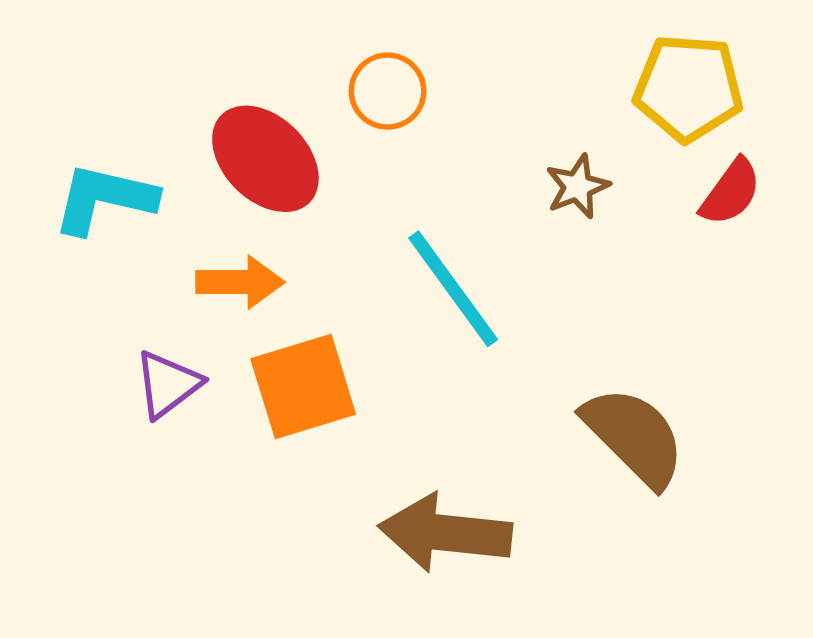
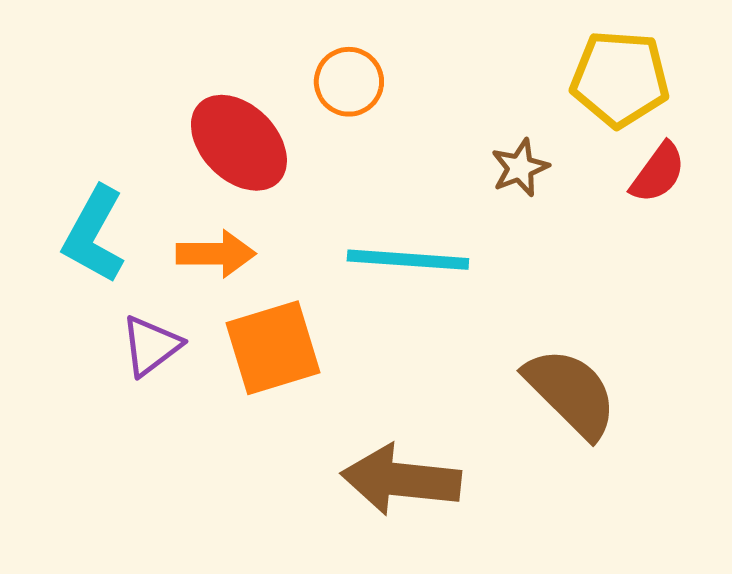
cyan L-shape: (104, 199) -> (94, 235), moved, turned -74
cyan line: (453, 289) -> (408, 260), turned -50

